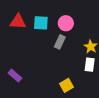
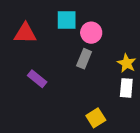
cyan square: (41, 23) -> (67, 20), moved
purple rectangle: (15, 76) -> (37, 79), moved

